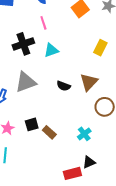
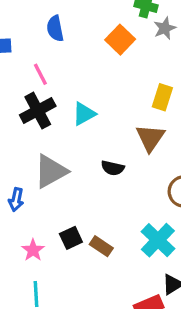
pink line: (43, 23) -> (40, 74), moved
brown triangle: (89, 82) -> (150, 138), moved
cyan cross: (84, 134) -> (158, 240), size x1.5

